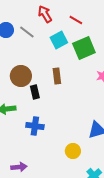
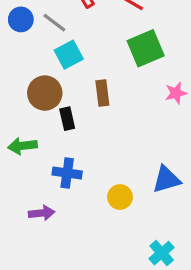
cyan square: (59, 40) -> (69, 55), moved
yellow circle: (73, 151) -> (120, 197), moved
purple arrow: (19, 167) -> (42, 213), moved

